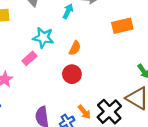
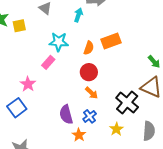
orange rectangle: (122, 26) -> (111, 41), moved
orange arrow: (84, 112) -> (92, 93), moved

